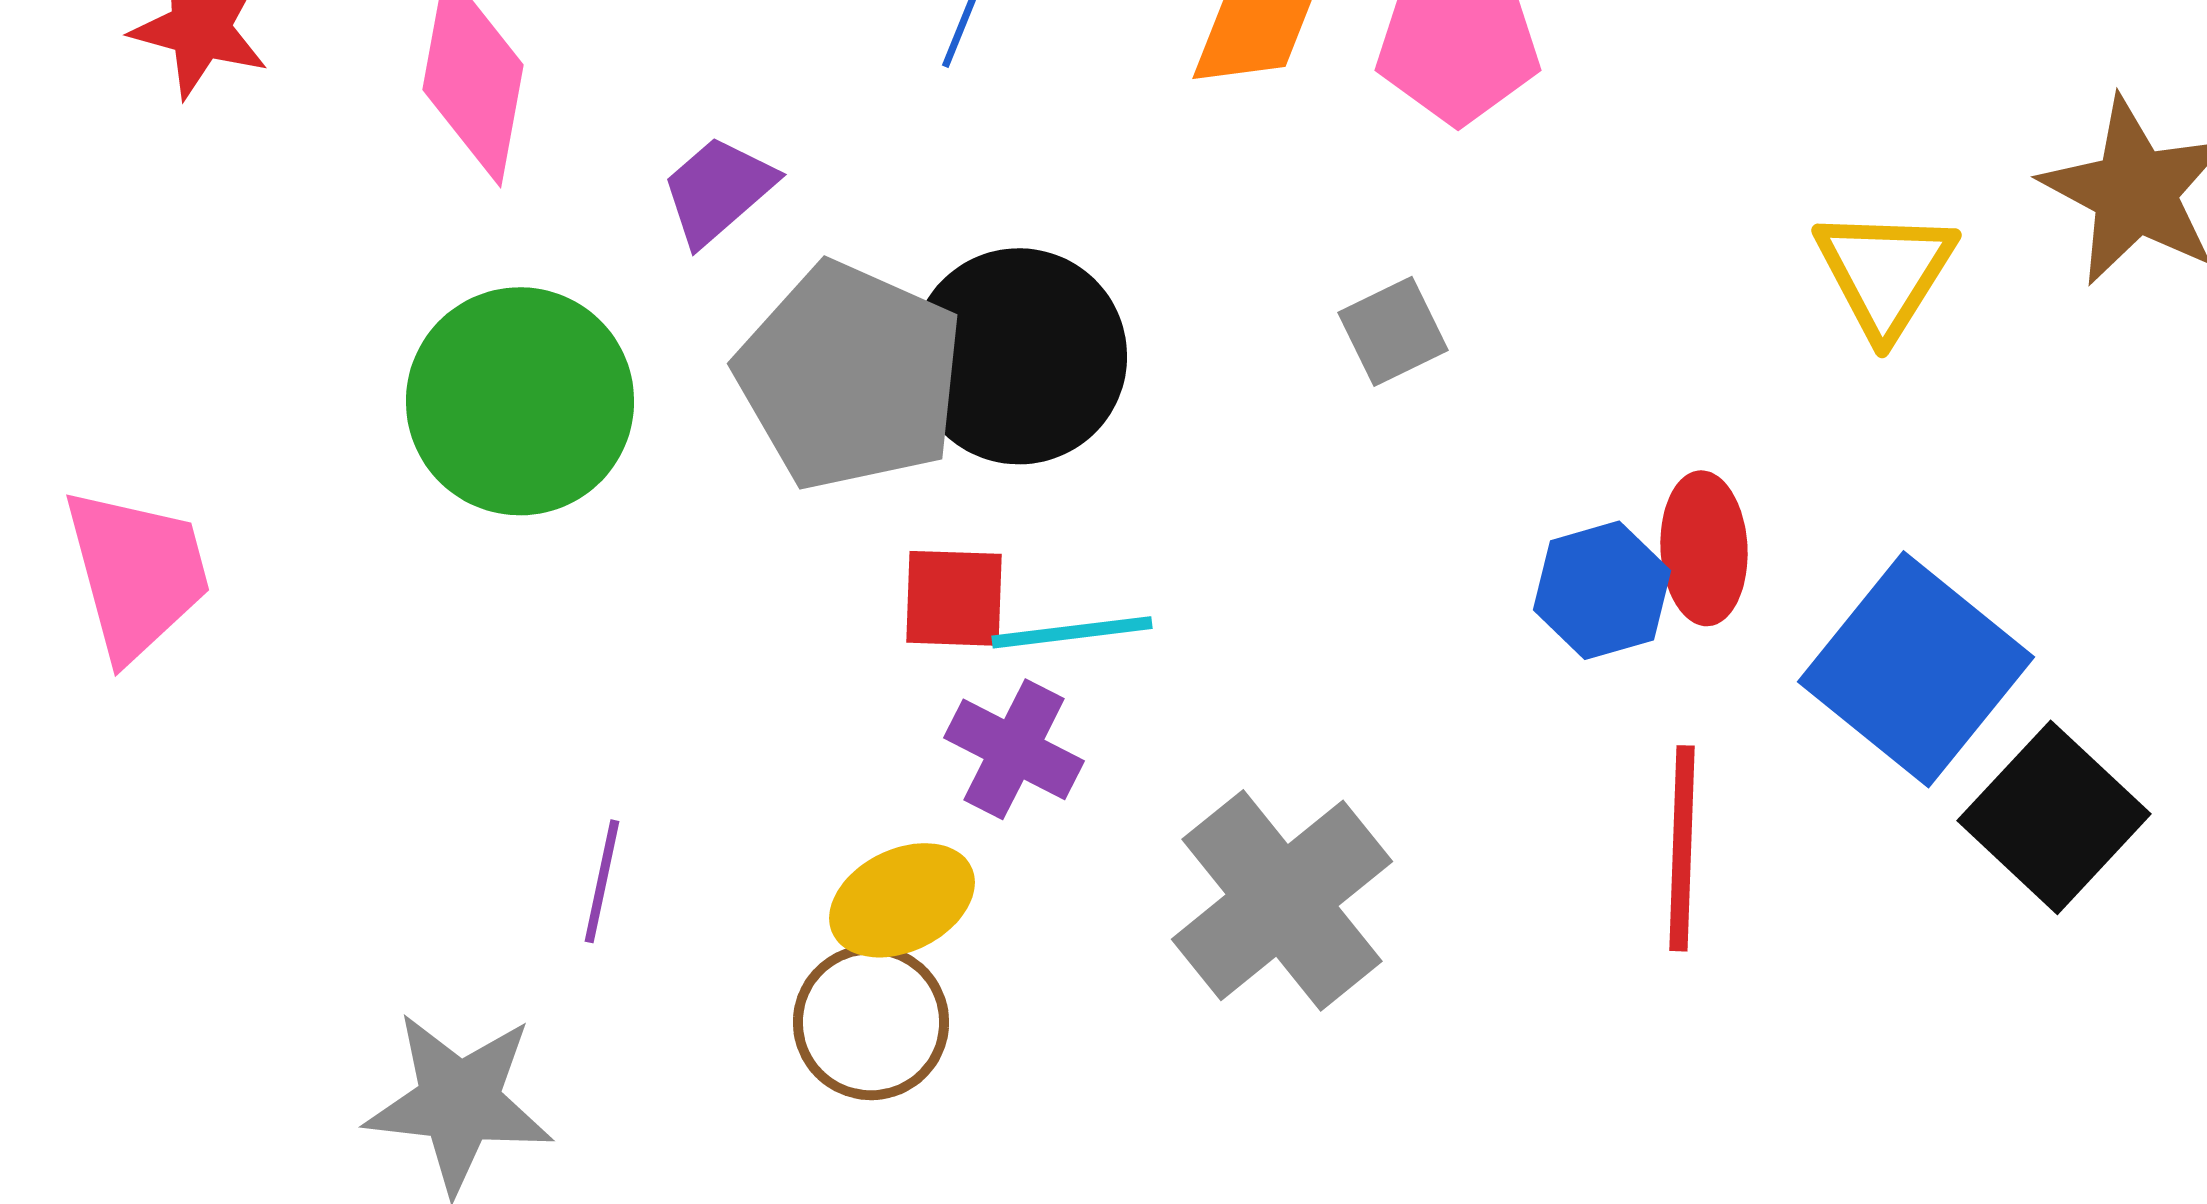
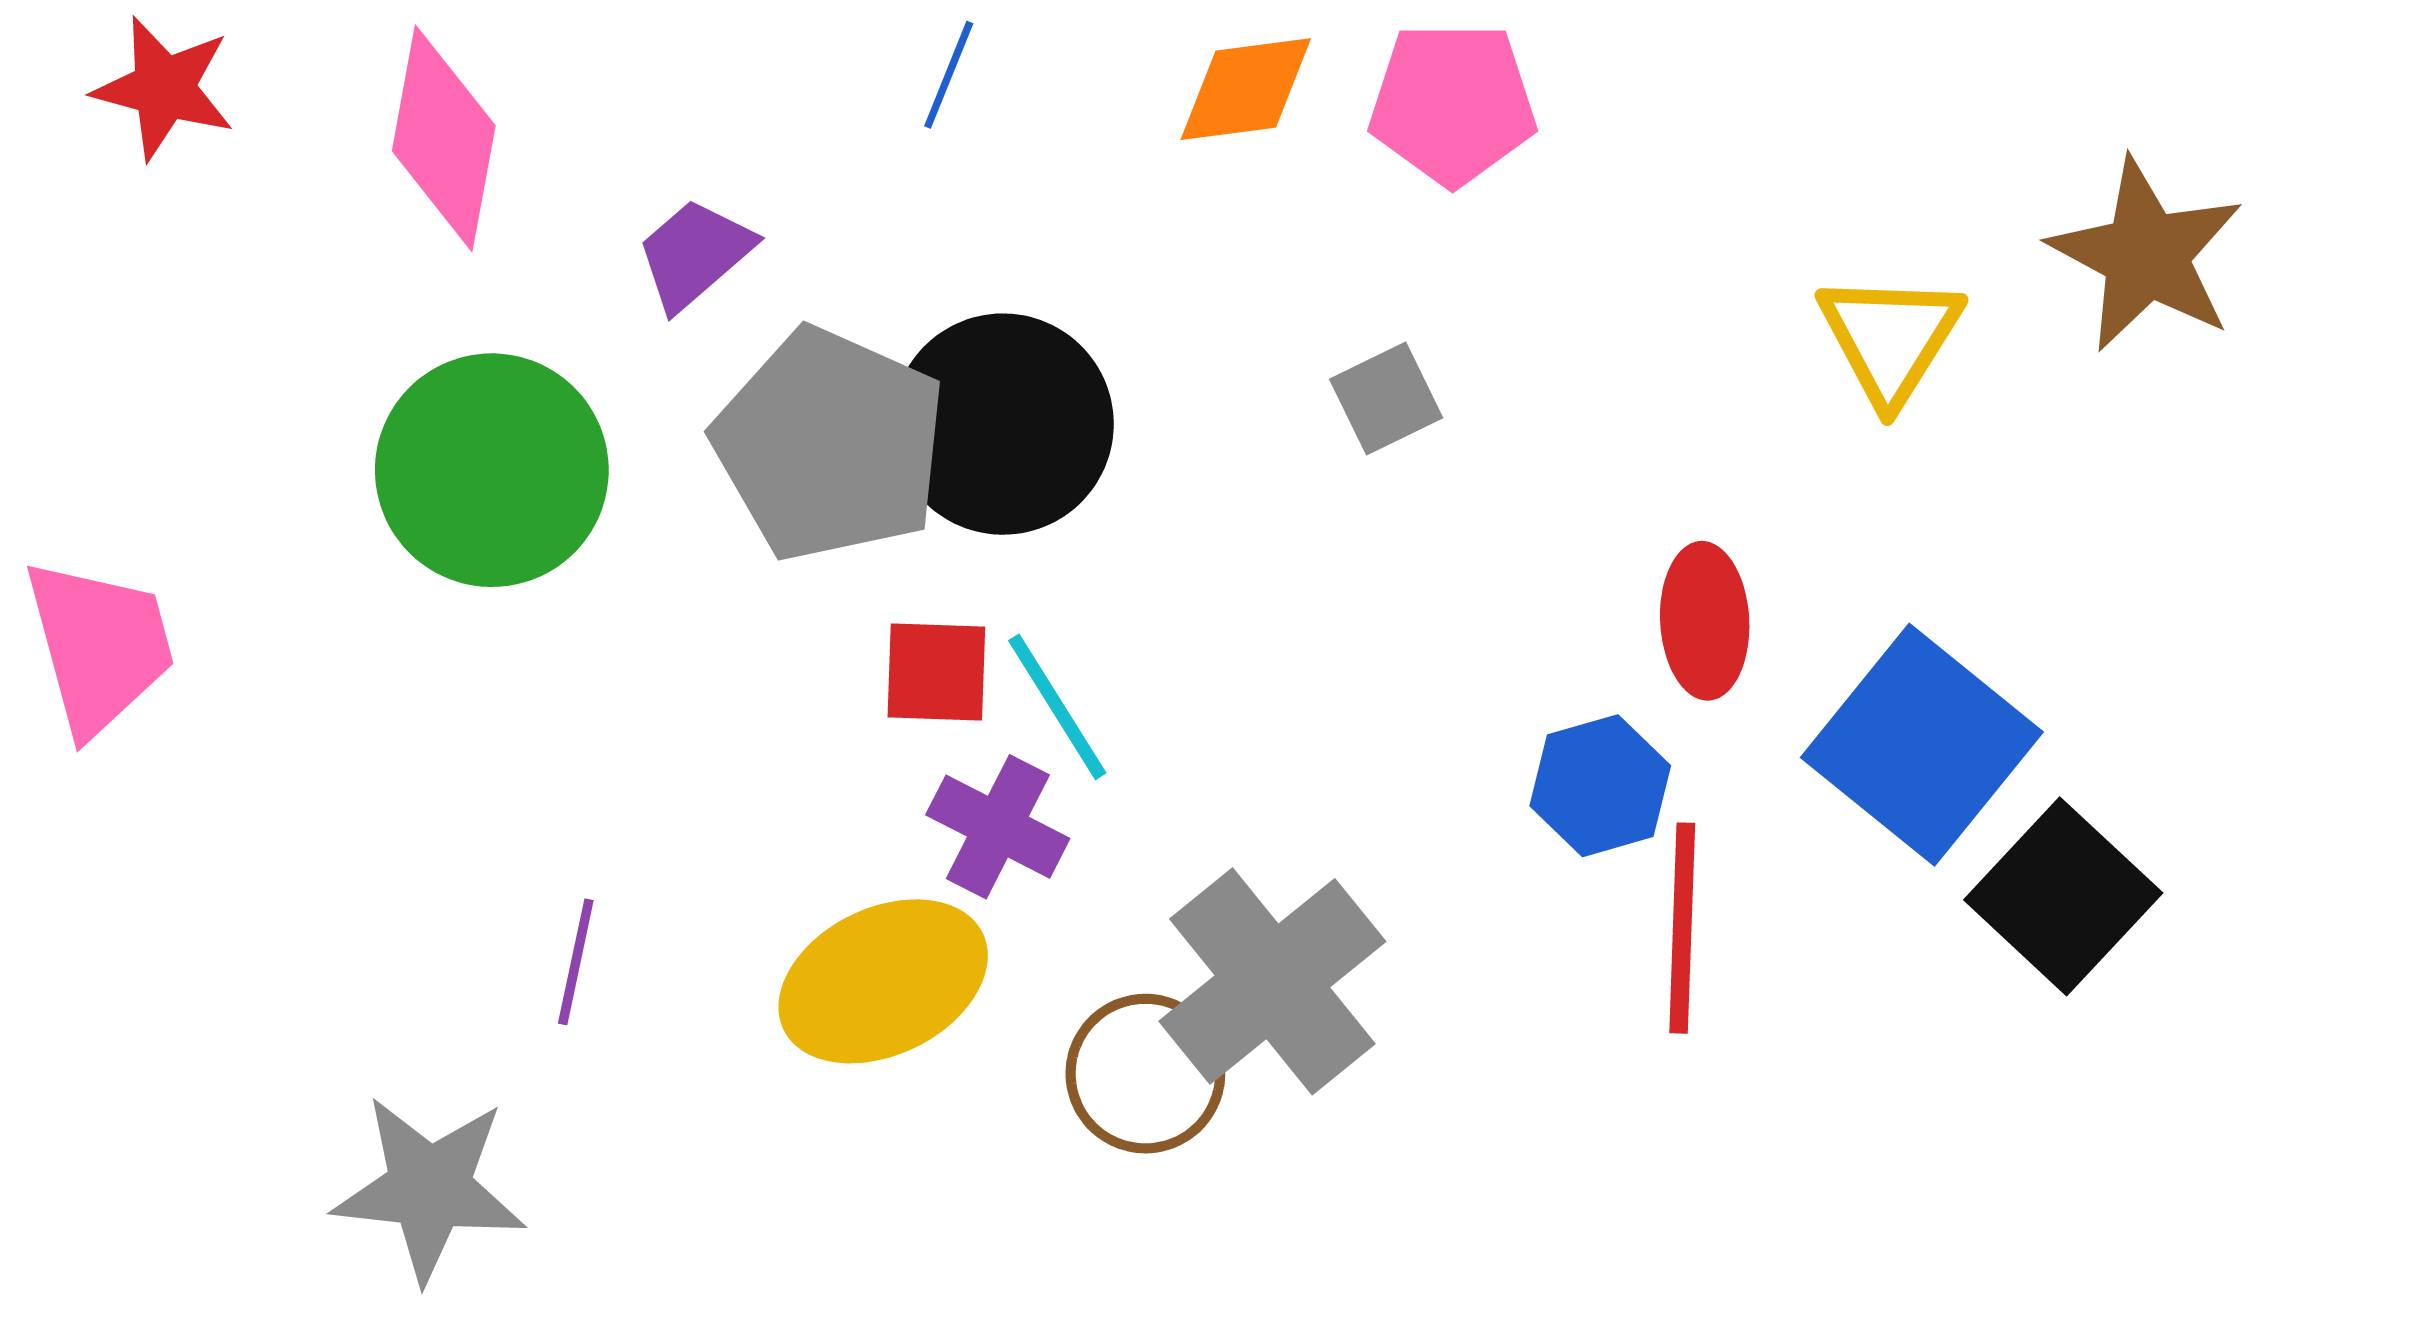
blue hexagon: (1602, 590) -> (1600, 786), moved
cyan line: (1072, 632) -> (1057, 707), turned 65
yellow ellipse: (902, 900) -> (883, 981), size x1.4
brown circle: (871, 1022) -> (1145, 1074), moved

